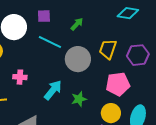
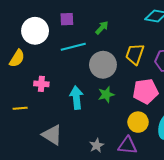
cyan line: (50, 42) -> (73, 47), turned -40
cyan arrow: (53, 90) -> (76, 98), turned -45
green star: (79, 99) -> (106, 94), moved

